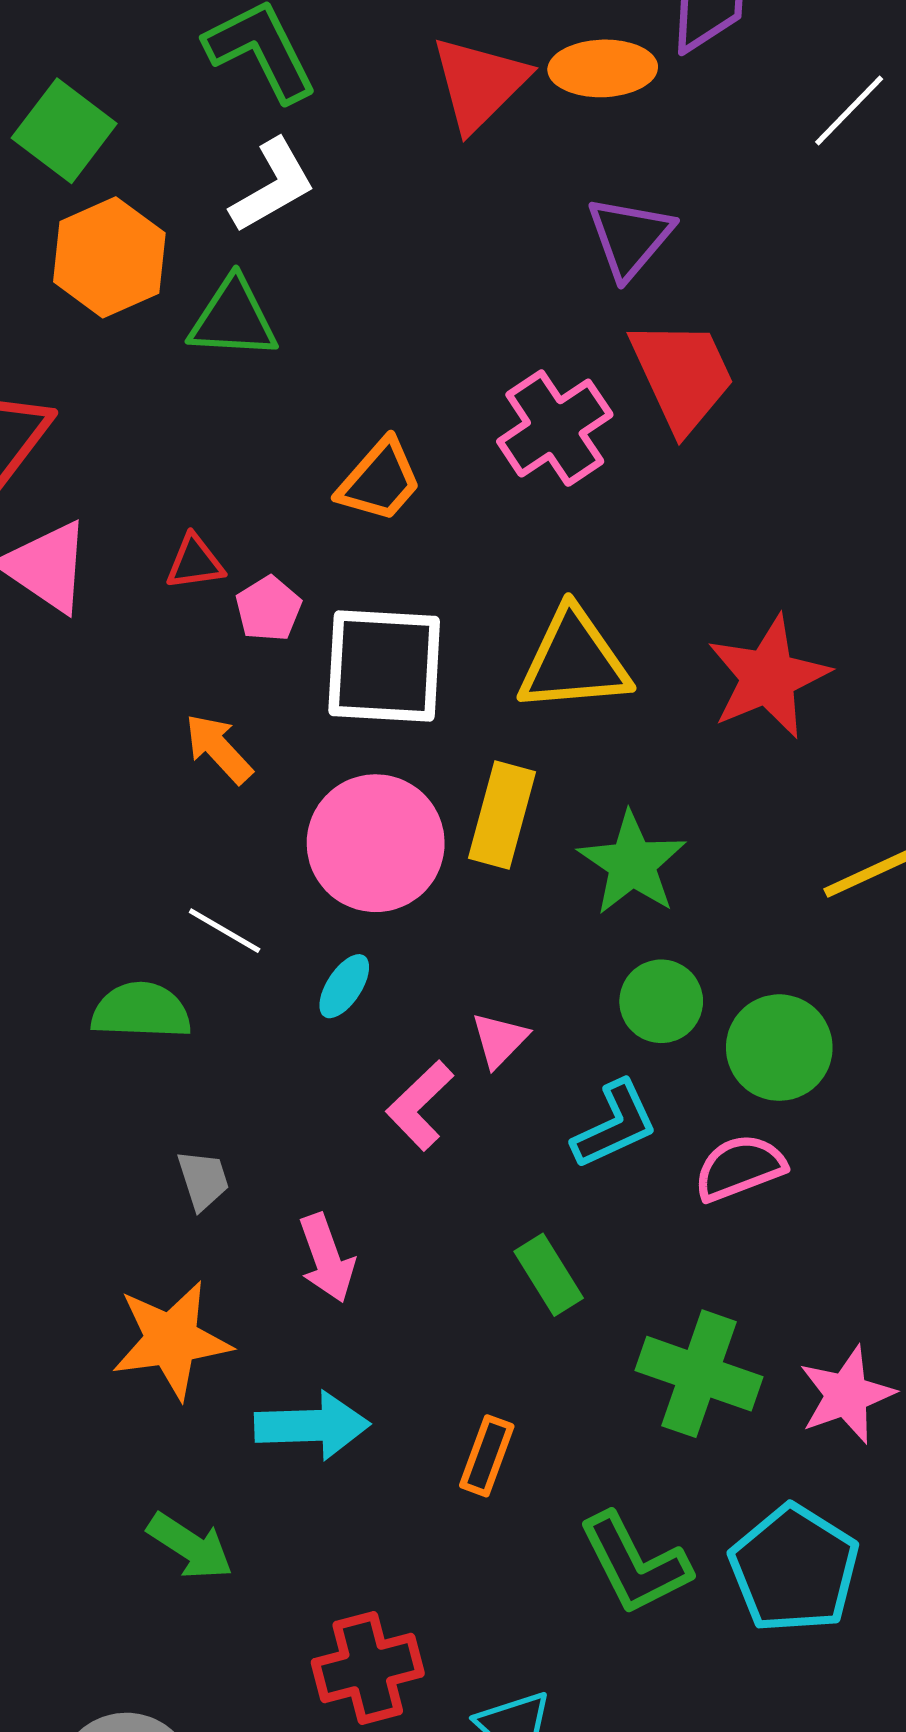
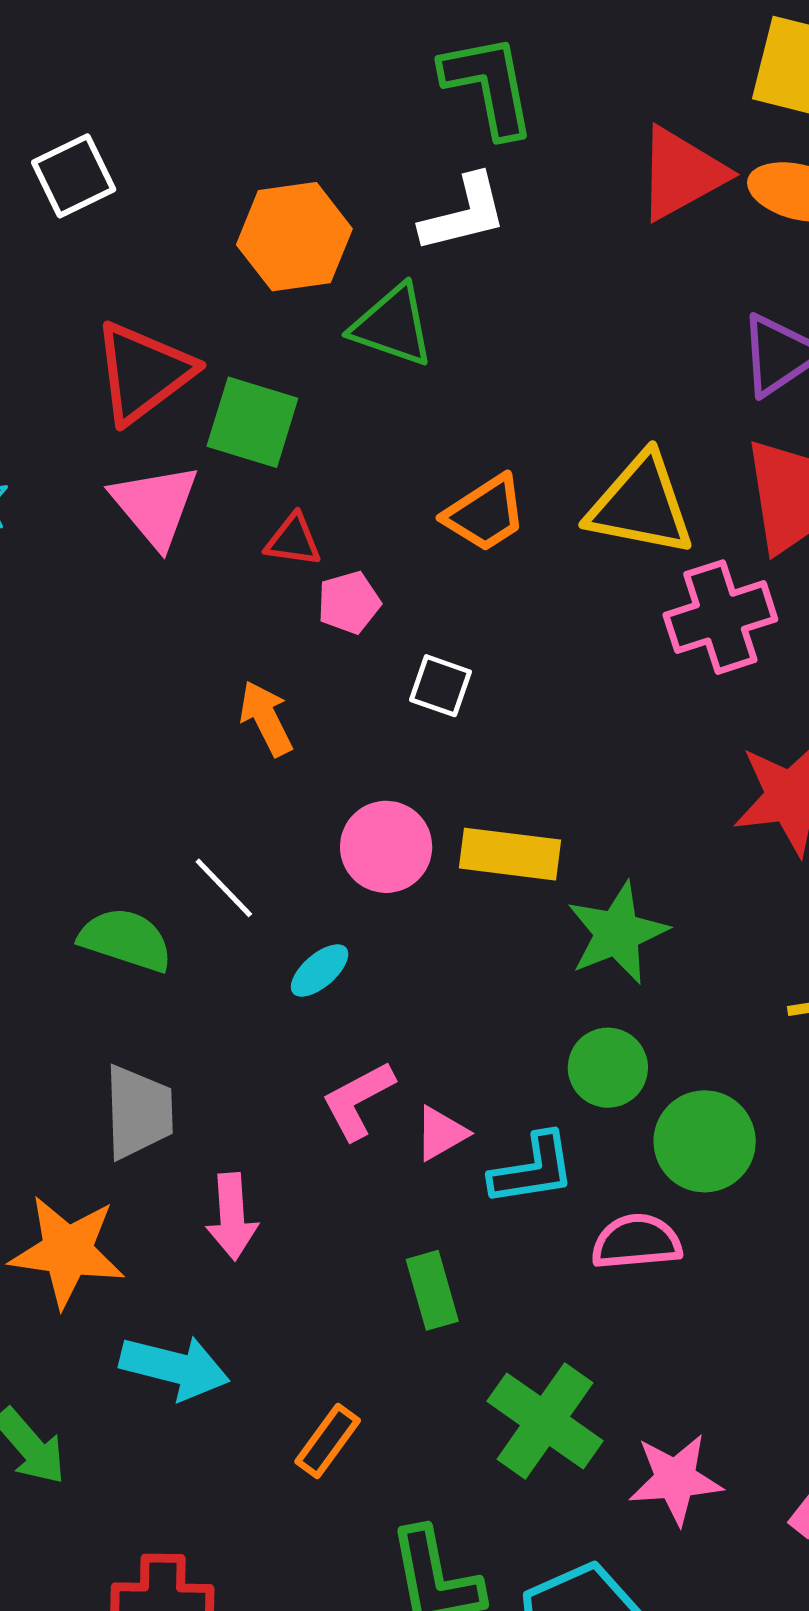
green square: (64, 131) -> (252, 422), moved, turned -36
pink cross: (555, 428) -> (720, 617), moved
yellow triangle: (574, 661) -> (641, 505), moved
white square: (384, 666) -> (441, 686), size x0.5
yellow rectangle: (502, 815) -> (510, 854), turned 66
pink circle: (376, 843) -> (386, 847), size x0.7
pink triangle: (500, 1040) -> (441, 1133), moved
gray trapezoid: (203, 1180) -> (138, 1112), size x1.6

